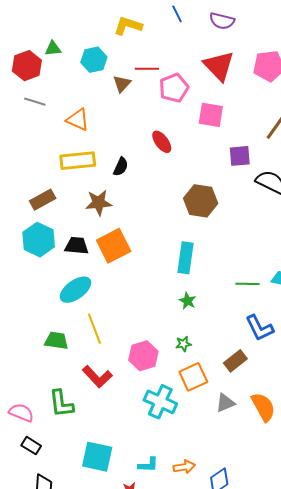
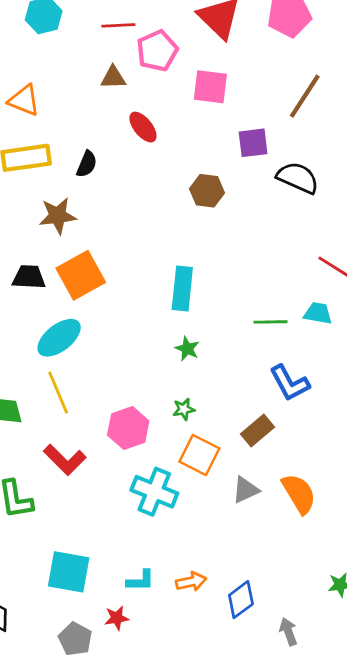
brown triangle: (122, 84) -> (113, 78), moved, turned 48
brown hexagon: (201, 201) -> (207, 191), moved, size x0.7
cyan ellipse: (75, 290) -> (59, 338), moved
orange square: (193, 377) -> (199, 455), turned -36

